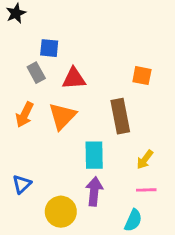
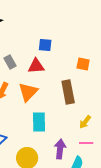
blue square: (49, 48) -> (45, 45), moved
cyan rectangle: (94, 155) -> (39, 122), moved
purple arrow: (94, 191) -> (60, 149), moved

